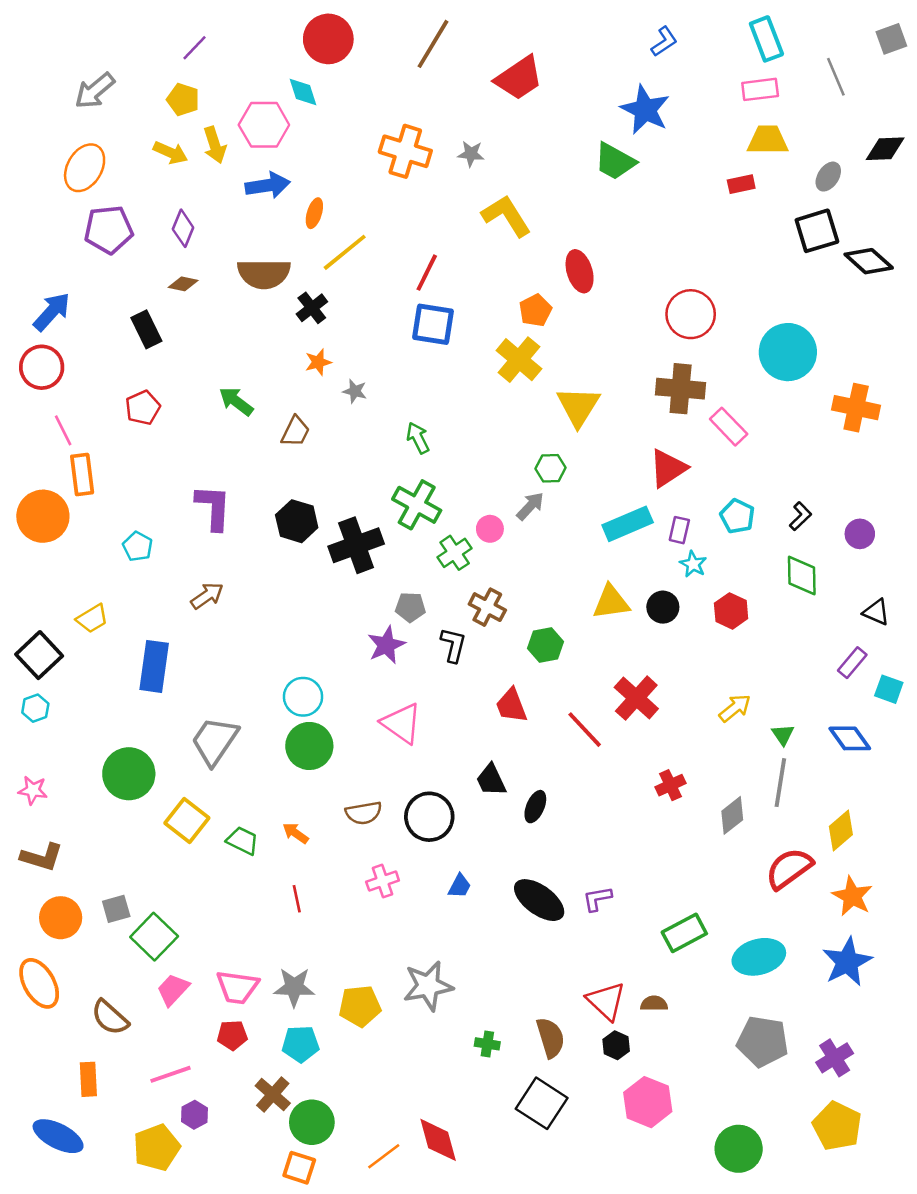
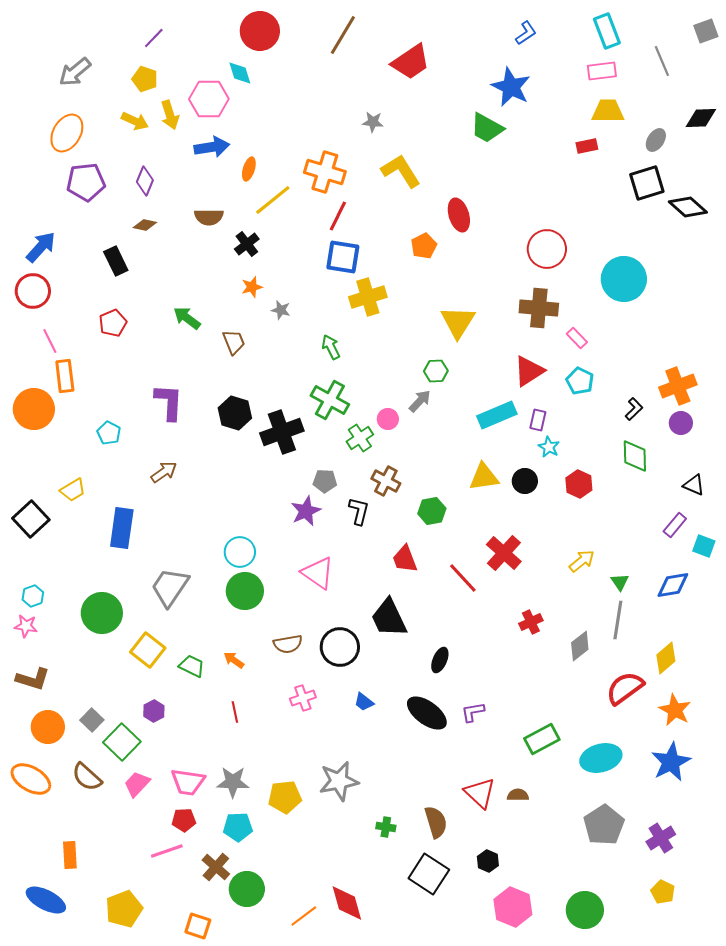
orange cross: (405, 151) -> (325, 172), moved
brown semicircle: (264, 274) -> (209, 217), size x0.7
yellow cross: (519, 360) -> (368, 297), moved, turned 33
orange cross: (856, 408) -> (678, 386), moved, turned -33
pink rectangle: (729, 427) -> (577, 338), size x0.7
brown trapezoid: (295, 432) -> (234, 342), turned -48
cyan pentagon: (737, 516) -> (580, 381), moved
cyan hexagon: (35, 708) -> (33, 596), moved
blue diamond: (850, 738) -> (673, 585), turned -64
black trapezoid: (491, 780) -> (389, 618), size x1.5
black ellipse: (535, 807) -> (440, 660), moved
blue trapezoid: (460, 886) -> (364, 702), turned 100
gray square: (116, 909) -> (92, 720), turned -30
orange ellipse: (39, 983) -> (31, 779), turned -30
brown semicircle: (110, 1017) -> (87, 777), moved
gray pentagon: (763, 1041) -> (604, 825), turned 30
black hexagon: (616, 1045) -> (488, 861), moved
pink line: (170, 1074) -> (167, 851), moved
pink hexagon: (648, 1102) -> (513, 907), moved
purple hexagon: (194, 1115) -> (154, 711), moved
yellow pentagon: (837, 1126) -> (663, 892), size x0.6
orange square: (299, 1168) -> (198, 926), moved

